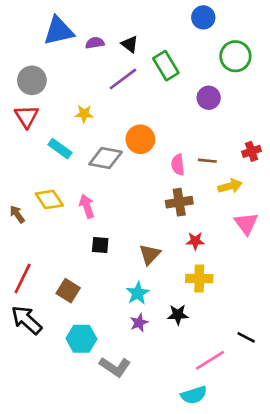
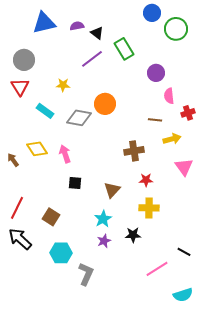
purple semicircle: (95, 43) -> (77, 26), moved
green circle: (235, 56) -> (176, 29), moved
pink semicircle: (178, 165) -> (169, 96), moved
gray L-shape: (115, 367) -> (86, 274), turned -100
cyan semicircle: (194, 395) -> (183, 295), moved

